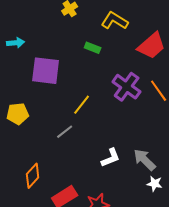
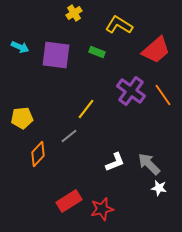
cyan arrow: (16, 43) -> (20, 47), turned 30
purple square: (46, 71) -> (56, 55), moved
orange diamond: (33, 176) -> (38, 154), moved

